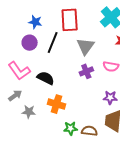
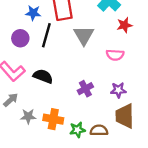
blue star: (35, 22) -> (33, 13), moved
purple cross: (86, 71) -> (85, 89), moved
orange cross: (56, 104) -> (53, 119), moved

